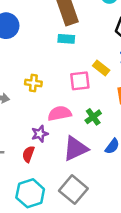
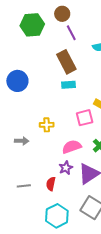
purple star: (40, 134) -> (66, 168), moved

